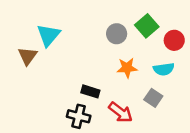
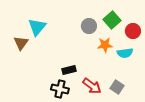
orange star: (127, 68) -> (105, 45), moved
black rectangle: (90, 91) -> (69, 70), turned -32
gray square: (153, 98) -> (117, 87), moved

